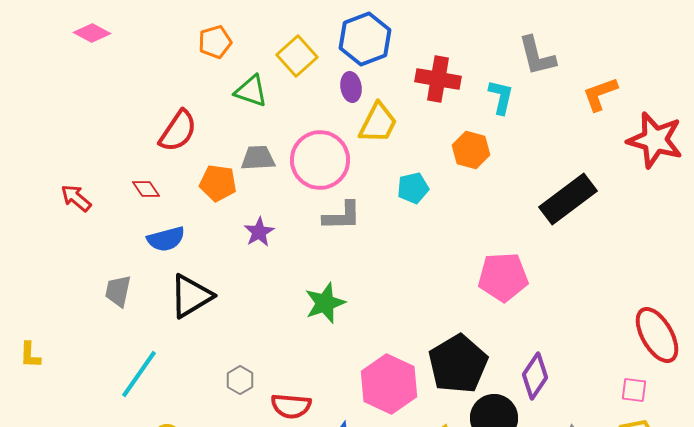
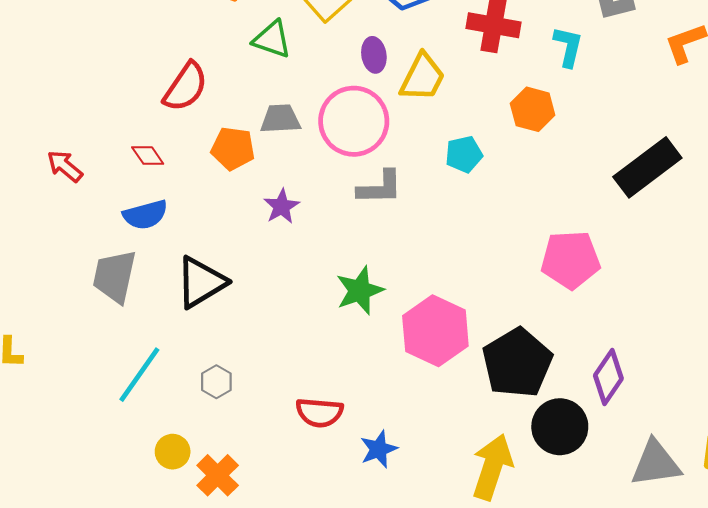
purple ellipse: (351, 87) -> (374, 55), moved
blue semicircle: (166, 239) -> (145, 215), moved
gray trapezoid: (118, 291) -> (115, 276), size x1.4
gray hexagon: (240, 380) -> (216, 382), moved
pink hexagon: (389, 384) -> (435, 331), moved

